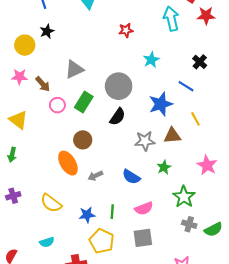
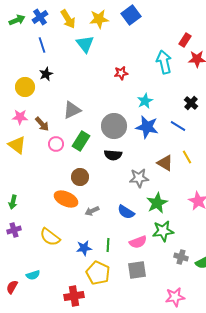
blue star: (161, 104) -> (147, 127), moved, turned 30
black semicircle: (117, 117) -> (113, 155), turned 60
yellow triangle: (18, 120) -> (17, 145), moved
brown triangle: (172, 136) -> (165, 163), moved, turned 36
green arrow: (12, 155) -> (13, 202), moved
orange ellipse: (68, 163) -> (66, 199), turned -35
green star: (164, 167) -> (157, 203), size x1.5
green star: (184, 197) -> (163, 231), moved, turned 30
cyan semicircle: (47, 242) -> (33, 275), moved

